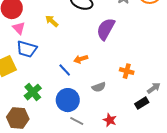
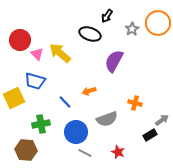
yellow arrow: (52, 21) -> (60, 53), size x1.6
pink triangle: (19, 28) -> (37, 54), moved
blue line: (65, 70) -> (65, 102), moved
gray semicircle: (99, 87) -> (107, 119), size x1.5
green cross: (33, 92) -> (41, 124), turned 30

